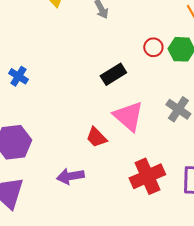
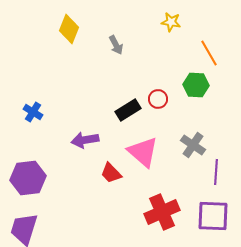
red circle: (153, 47) -> (158, 99), moved
purple arrow: (70, 176) -> (85, 140), moved

